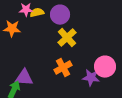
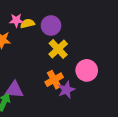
pink circle: (105, 67) -> (87, 70), moved
purple star: (91, 78) -> (66, 90), moved, turned -30

